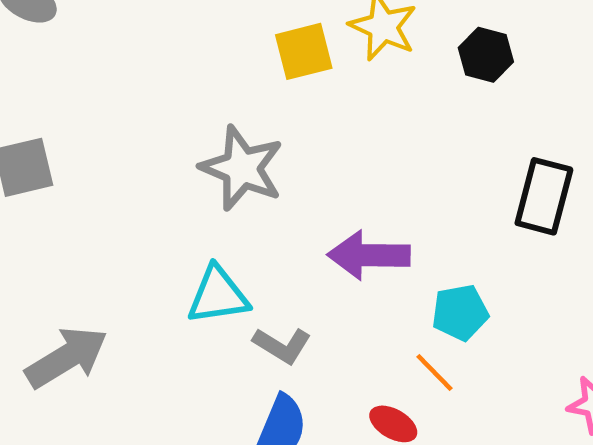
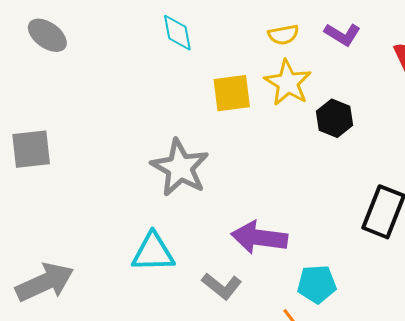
black hexagon: (486, 55) -> (334, 118), moved
gray L-shape: (282, 345) -> (222, 286), moved

